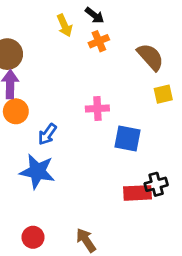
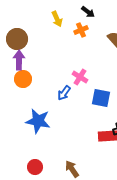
black arrow: (95, 15) -> (88, 12), moved
pink cross: (97, 108) -> (80, 77), turned 35
blue arrow: (47, 134) -> (64, 93), moved

